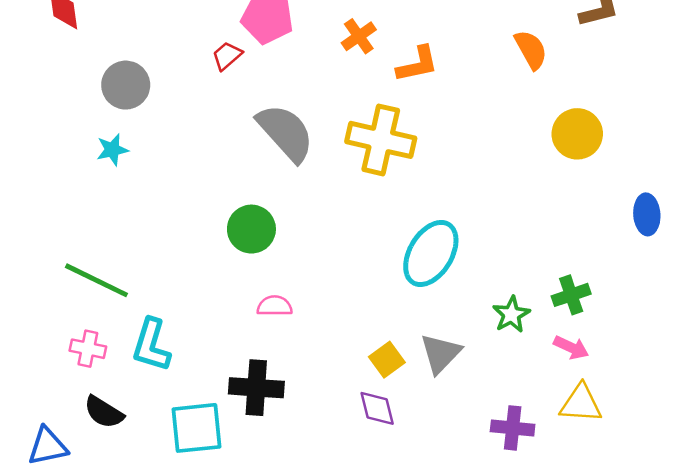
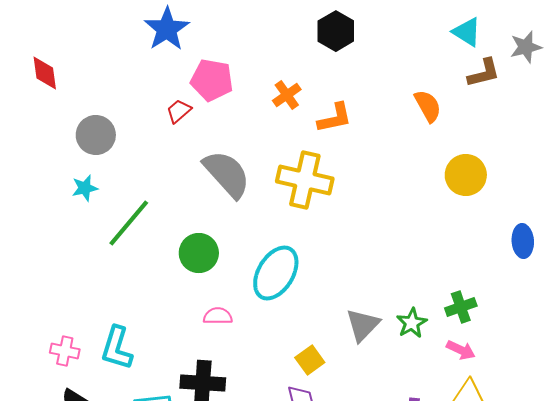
cyan ellipse: (431, 253) -> (276, 273), moved
green line: (96, 280) -> (129, 223), moved, turned -76
gray triangle: (441, 354) -> (363, 325), moved

